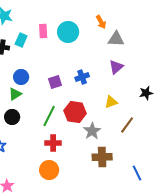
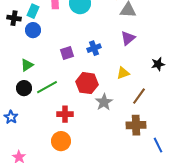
blue circle: (21, 77) -> (33, 30), moved
green line: (49, 116) -> (47, 87), moved, turned 35
brown cross: (102, 157) -> (136, 125), moved
blue line: (137, 173) -> (158, 145), moved

